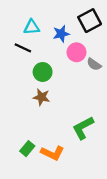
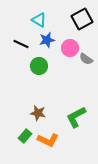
cyan triangle: (32, 27) -> (39, 20), moved, turned 35
blue star: (61, 34) -> (47, 40), moved
brown star: (41, 97) -> (38, 113), moved

